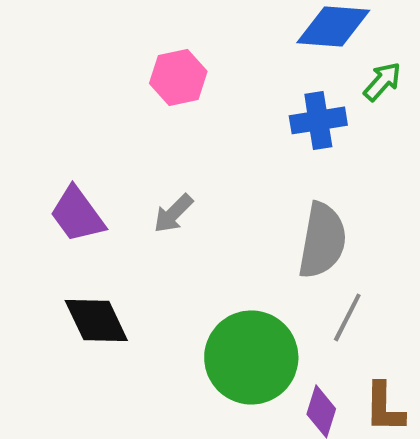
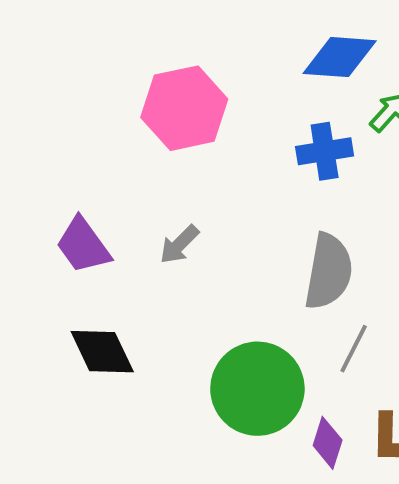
pink hexagon: (178, 77) -> (184, 108), size x1.5

